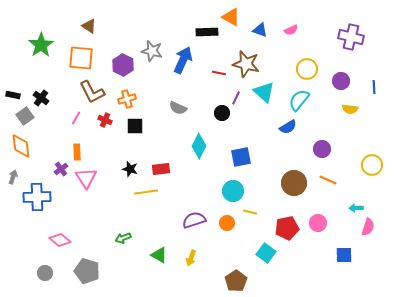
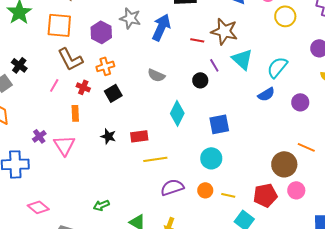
yellow circle: (307, 69) -> (285, 16), moved
purple line: (236, 98) -> (214, 65), turned -56
black square: (135, 126) -> (113, 93), turned -30
purple circle: (322, 149) -> (300, 102), moved
orange rectangle: (77, 152) -> (75, 113), moved
brown circle: (294, 183) -> (284, 164), moved
yellow line: (146, 192) -> (155, 159), moved
yellow line: (250, 212) -> (228, 195), moved

